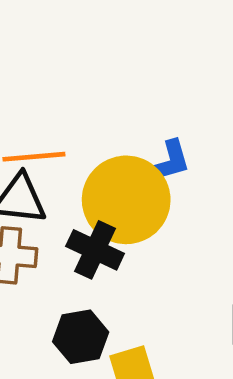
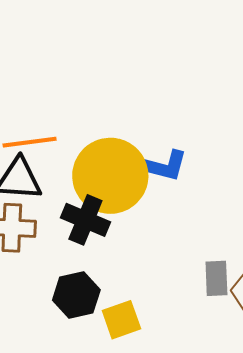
blue L-shape: (167, 163) -> (164, 166), moved, turned 33

